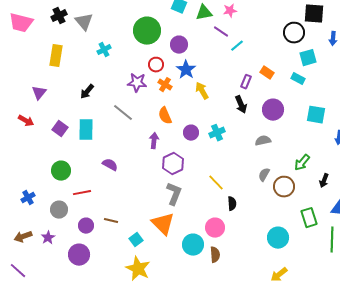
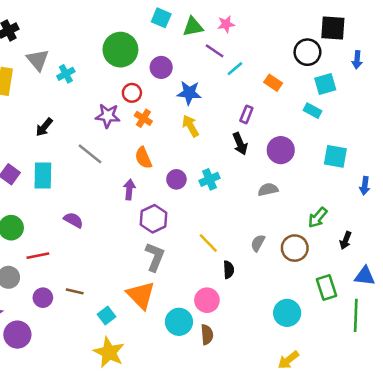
gray triangle: (84, 22) -> (38, 60), moved
blue star: (186, 70) -> (189, 93), moved, turned -30
orange rectangle: (267, 73) -> (273, 83), moved
gray semicircle: (264, 175) -> (258, 243), moved
purple circle: (79, 255) -> (17, 335), moved

